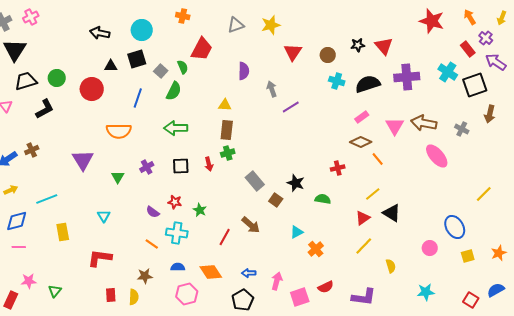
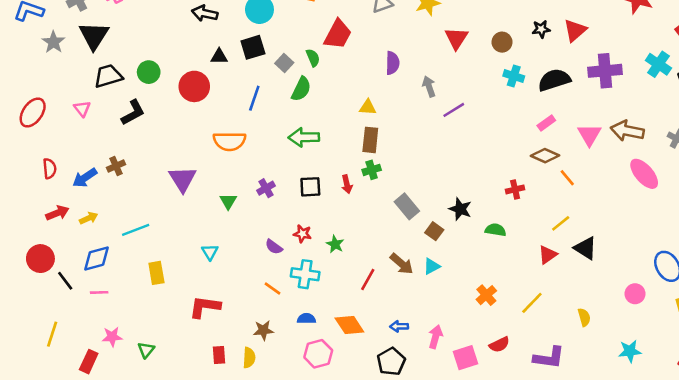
red triangle: (384, 46) -> (575, 30), turned 30
cyan triangle: (297, 232) -> (432, 266), moved
yellow line: (364, 246) -> (532, 303), moved

